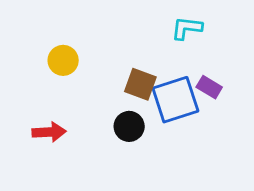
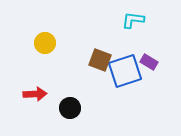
black circle: (129, 126) -> (70, 108), moved

